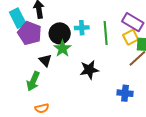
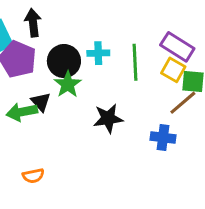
yellow square: (131, 37) -> (173, 70), turned -35
green arrow: (33, 81) -> (22, 112), moved, turned 54
blue cross: (125, 93) -> (163, 137), moved

